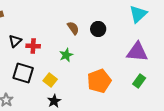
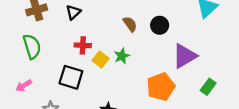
black triangle: (15, 41) -> (73, 12), moved
purple triangle: (137, 52) -> (184, 56), moved, turned -35
yellow square: (50, 80) -> (100, 60), moved

